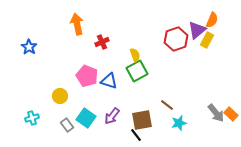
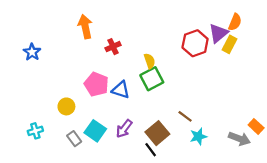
gray arrow: (216, 113) -> (239, 139), moved, turned -30
brown square: (142, 120) -> (157, 133), turned -30

